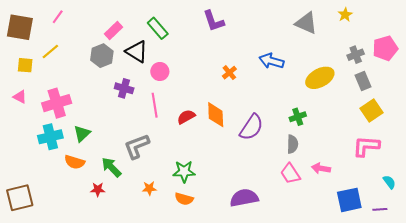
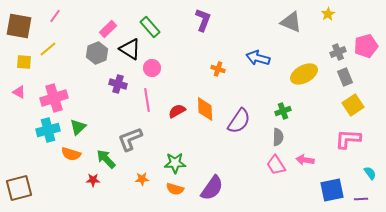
purple L-shape: (214, 21) -> (203, 20), turned -140
orange cross: (229, 73) -> (218, 69), turned -32
purple semicircle: (244, 198) -> (212, 188), moved, turned 136

